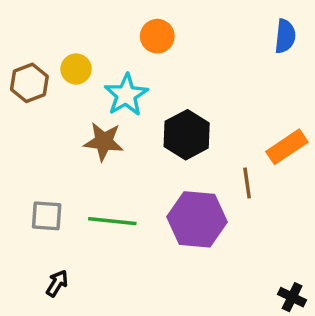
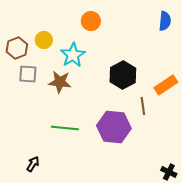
black hexagon: (187, 135) -> (123, 75), moved
gray square: (47, 216) -> (28, 74), moved

